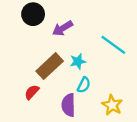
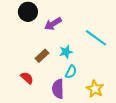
brown rectangle: (50, 66) -> (42, 56), size x0.6
red semicircle: (32, 92) -> (27, 78), turned 88

